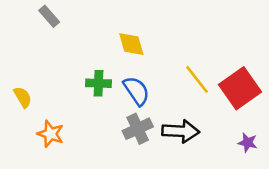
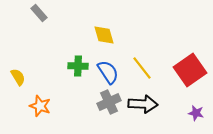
yellow line: (197, 79) -> (142, 68), moved

